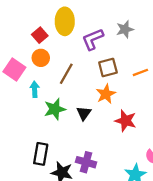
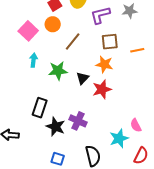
cyan arrow: (35, 89) -> (33, 60), moved
orange star: (106, 94) -> (104, 64), turned 30
red star: (126, 121) -> (102, 89), moved, turned 30

